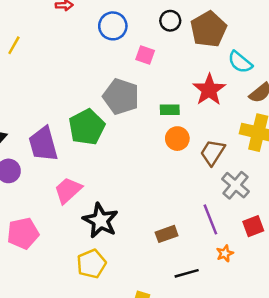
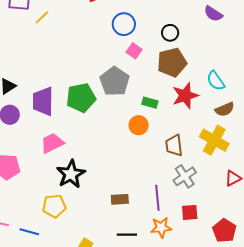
brown pentagon: (208, 29) -> (172, 62), moved
pink square: (145, 55) -> (134, 51), moved
orange circle: (177, 139) -> (139, 125), moved
brown trapezoid: (213, 152) -> (174, 146), turned -55
orange star: (225, 253) -> (161, 228), size x1.5

